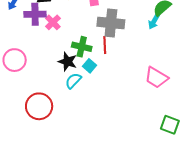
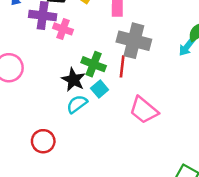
pink cross: (53, 22) -> (63, 29), turned -35
pink trapezoid: (156, 78) -> (144, 110), moved
red circle: (39, 106) -> (43, 141), moved, size x0.7

